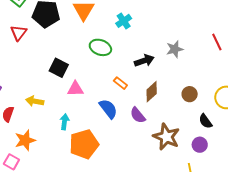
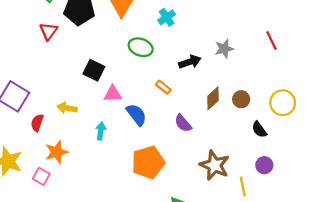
brown diamond: (152, 92) -> (213, 98), moved
blue semicircle: (108, 109) -> (136, 115), moved
brown star: (166, 137) -> (215, 165), moved
orange pentagon: (84, 144) -> (148, 162), moved
purple circle: (200, 145) -> (264, 165), moved

